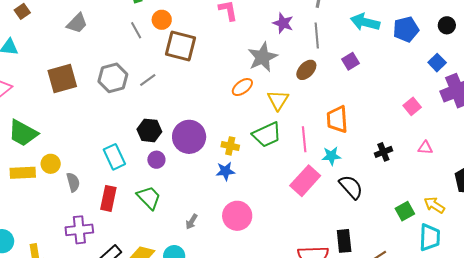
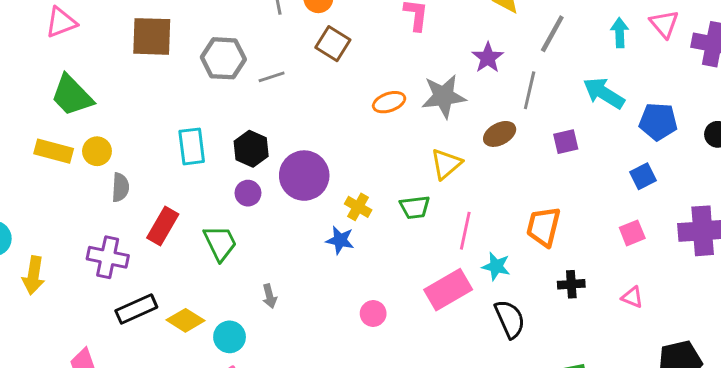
brown square: (180, 46) -> (333, 44), size x0.7
blue square: (437, 63) -> (643, 176), moved
orange ellipse: (242, 87) -> (389, 102), moved
orange trapezoid: (337, 119) -> (543, 227), moved
green trapezoid: (267, 135) -> (415, 207), size x0.7
cyan rectangle: (114, 157) -> (192, 146), moved
pink circle: (237, 216) -> (373, 314), moved, size x0.6
gray arrow: (192, 222) -> (270, 296), turned -63

